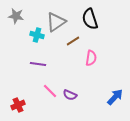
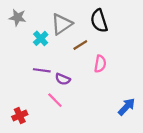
cyan cross: (37, 35) -> (41, 38), turned 32
purple semicircle: (70, 95) -> (63, 79), moved

